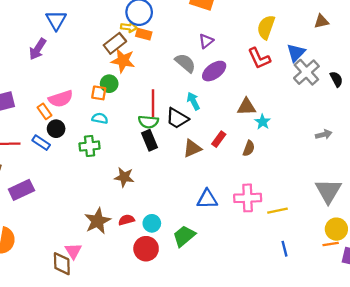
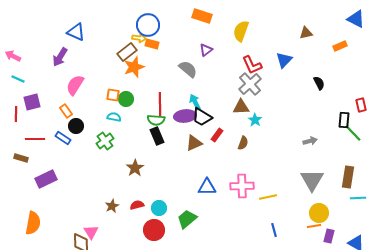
blue triangle: (56, 20) -> (76, 32), turned -36
yellow semicircle: (266, 27) -> (241, 31), moved
orange star: (123, 61) -> (134, 67), turned -30
purple ellipse: (214, 71) -> (185, 116), moved, turned 30
gray cross: (306, 72) -> (250, 84), moved
green circle: (109, 84) -> (126, 99), moved
pink semicircle: (61, 99) -> (75, 85), moved, turned 140
black trapezoid: (177, 118) -> (202, 117), moved
gray arrow: (324, 134) -> (310, 141), moved
green cross: (90, 146) -> (105, 141), turned -30
brown star: (124, 177) -> (135, 168), turned 30
brown star: (98, 221) -> (112, 206), size x0.6

